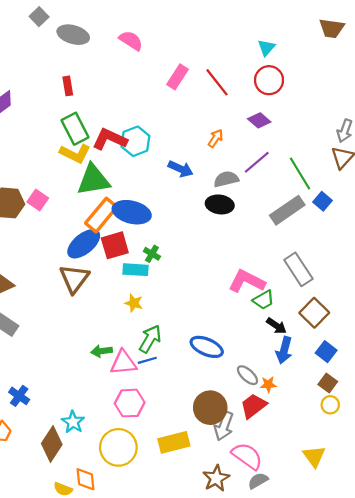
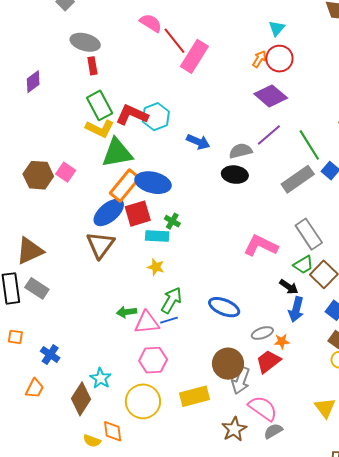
gray ellipse: (73, 35) -> (85, 42), moved
pink rectangle: (178, 77) -> (194, 56), size x1.4
red line: (217, 82) -> (174, 41), moved
purple diamond: (259, 120) -> (271, 96), size x1.5
orange arrow: (216, 138) -> (259, 59), moved
green trapezoid: (264, 300) -> (303, 265), moved
gray ellipse: (247, 375) -> (262, 333), turned -60

